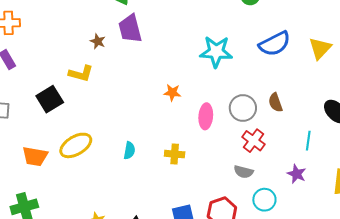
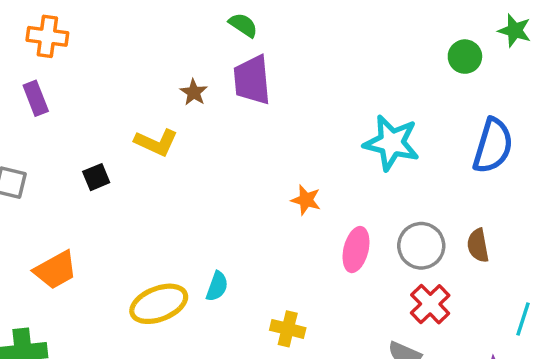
blue semicircle: (275, 44) -> (493, 146), turned -56
black square: (50, 99) -> (96, 177), size x0.6
yellow ellipse: (76, 145) -> (159, 304), moved
yellow cross: (175, 154) -> (288, 329), moved
orange trapezoid: (35, 156) -> (55, 270), turned -48

